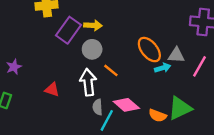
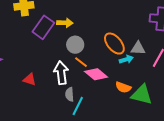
gray circle: (92, 49) -> (75, 45), moved
pink diamond: (126, 105) -> (96, 74), moved
green triangle: (180, 108) -> (142, 95), turned 40
orange semicircle: (158, 116) -> (123, 87), moved

